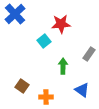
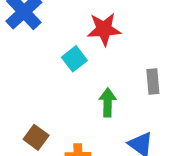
gray rectangle: (89, 54) -> (153, 82), turned -40

